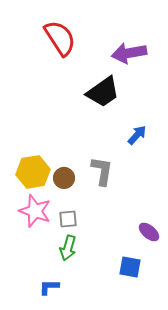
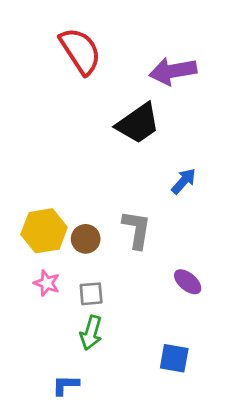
pink star: (35, 211) -> (47, 283), size x0.6
purple ellipse: (149, 232) -> (188, 282), moved

